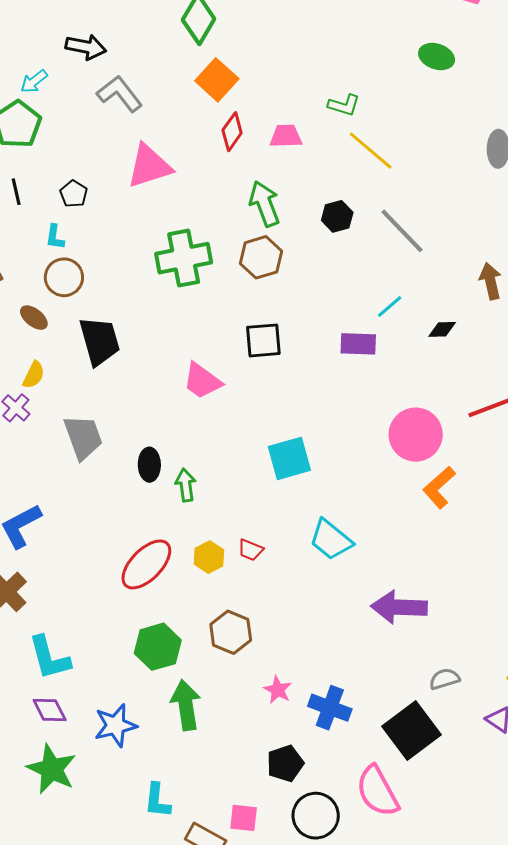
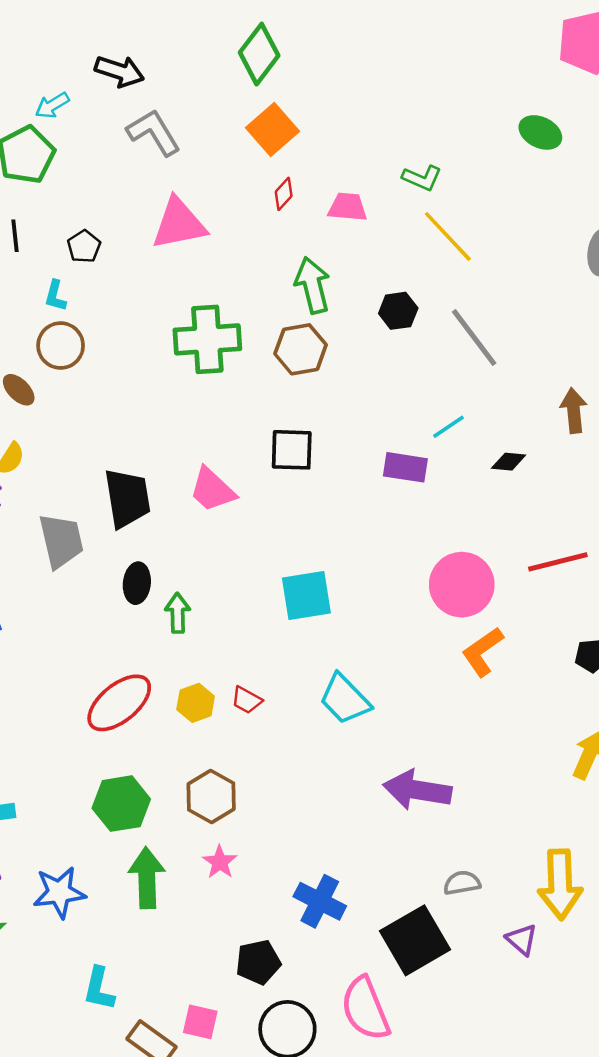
red diamond: (232, 132) -> (284, 194), size x0.7
black trapezoid: (100, 341) -> (127, 498), moved
pink star: (278, 690) -> (220, 862), moved

